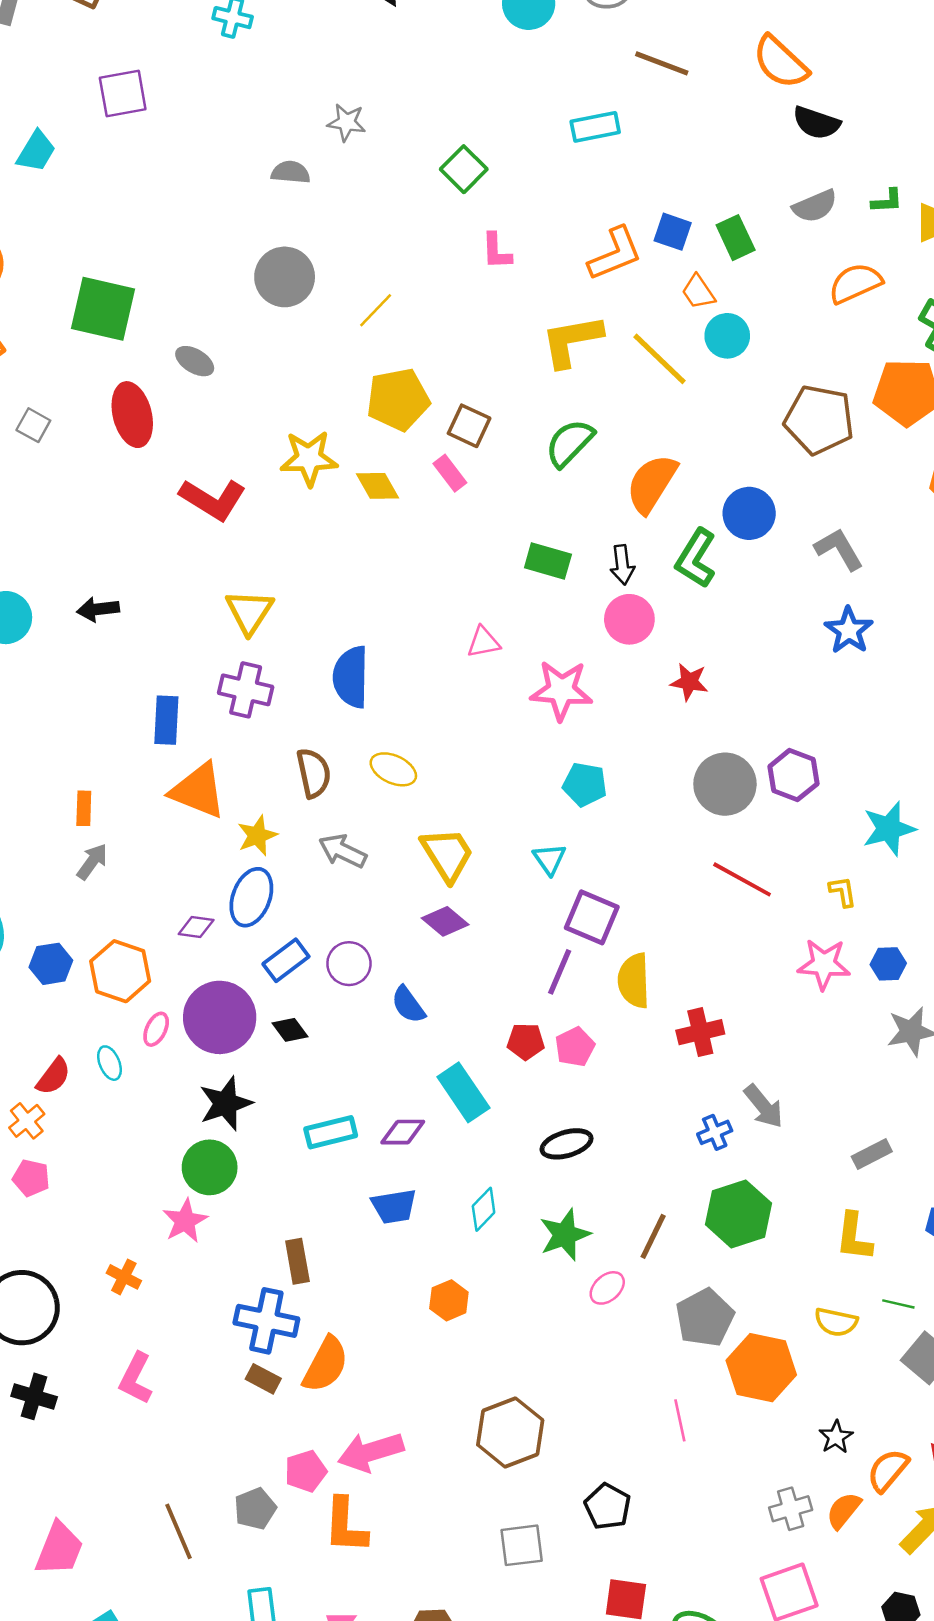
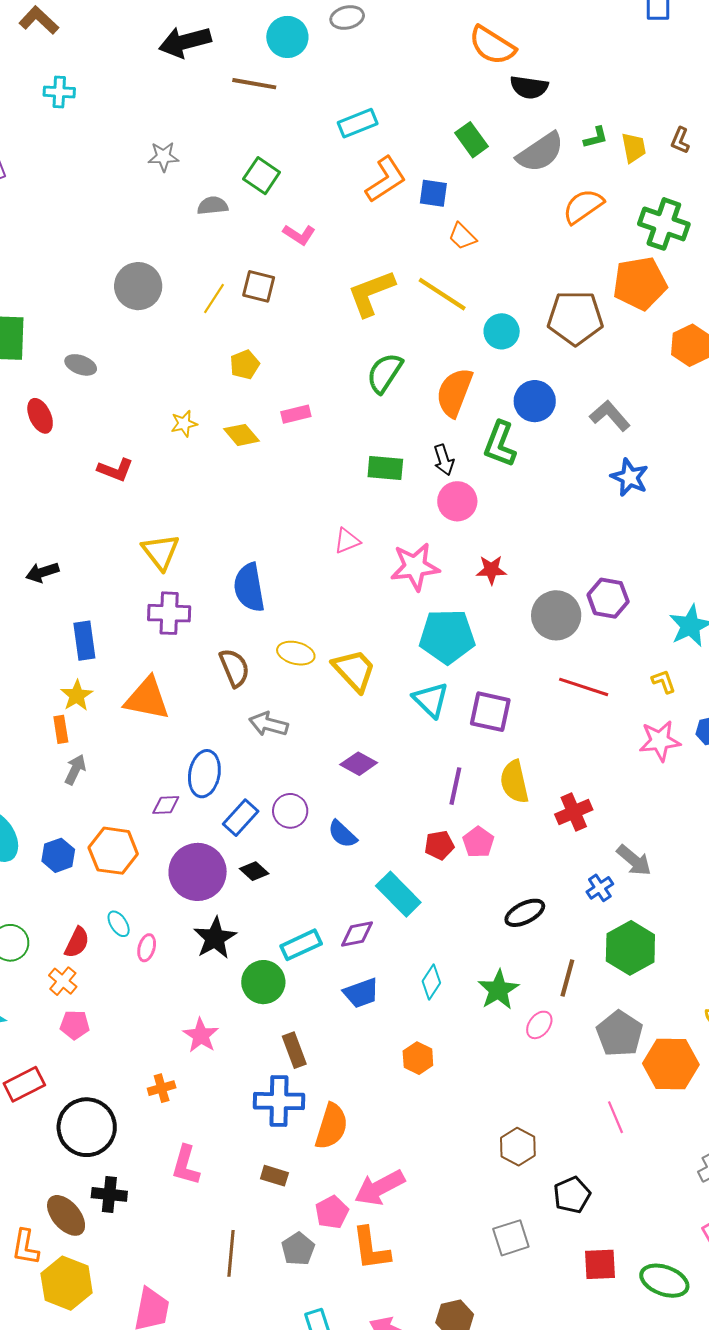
brown line: (662, 63) -> (254, 84), moved
gray semicircle: (291, 172) -> (213, 206), moved
gray semicircle: (815, 206) -> (540, 152), size x1.4
green rectangle: (736, 238) -> (472, 140), moved
pink L-shape: (496, 251) -> (299, 235), turned -44
orange L-shape: (615, 254) -> (386, 179), moved
cyan circle: (727, 336) -> (502, 331), moved
yellow pentagon: (398, 399) -> (245, 365), size x0.6
red ellipse: (132, 415) -> (40, 416), size x0.7
brown square: (469, 426) -> (259, 286), moved
yellow star: (309, 458) -> (184, 424), size x0.6
pink rectangle: (450, 473) -> (296, 414), turned -56
red L-shape: (213, 499) -> (115, 470), size x0.7
red star: (689, 682) -> (491, 570), moved
blue rectangle: (166, 720) -> (84, 641), moved
cyan pentagon: (585, 785) -> (447, 636), size x1.6
yellow star: (257, 836) -> (77, 695), moved
yellow trapezoid: (447, 854) -> (354, 670), moved
cyan triangle: (549, 859) -> (431, 700), size x1.4
purple square: (592, 917) -> (490, 712), moved
pink ellipse: (156, 1029) -> (147, 948), moved
black ellipse: (567, 1144) -> (525, 913), moved
green circle: (210, 1167) -> (263, 982), moved
orange cross: (124, 1277) -> (162, 1088), turned -32
brown rectangle: (263, 1379) -> (274, 1176), moved
brown hexagon: (510, 1432) -> (518, 1147), moved, size x0.7
black pentagon: (608, 1506) -> (572, 1195), turned 30
brown line: (179, 1531) -> (231, 1253), moved, turned 39

